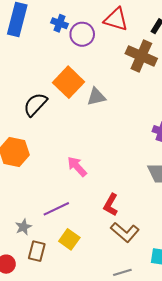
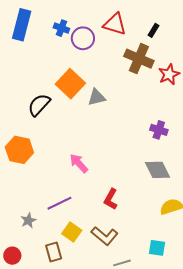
brown L-shape: (125, 232) -> (105, 236), moved
brown rectangle: (37, 251) -> (54, 252), moved, turned -30

